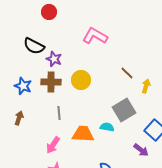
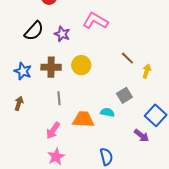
black semicircle: (34, 46) -> (34, 31), turned -75
purple star: (54, 59) -> (62, 34), moved
gray square: (124, 110) -> (124, 95), size x0.7

